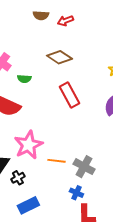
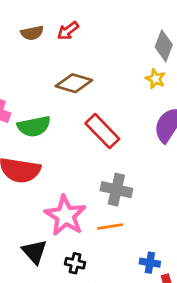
green semicircle: (24, 79) -> (34, 126), size x1.6
gray cross: (84, 167) -> (116, 190), moved
black cross: (18, 178) -> (75, 263), moved, turned -32

